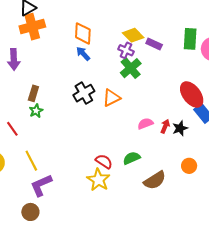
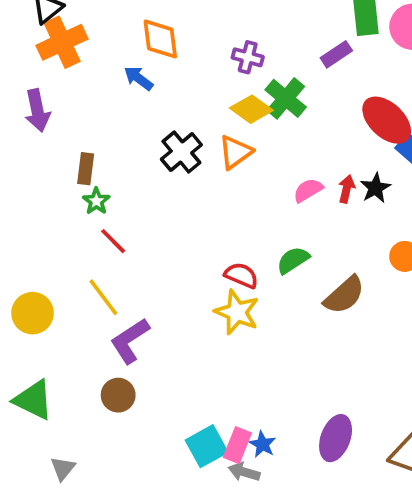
yellow diamond: (133, 35) -> (251, 109), moved
purple rectangle: (154, 44) -> (336, 54), moved, turned -49
blue arrow: (83, 54) -> (138, 78), moved
green cross: (131, 68) -> (286, 98), moved
red line: (12, 129) -> (113, 241), moved

